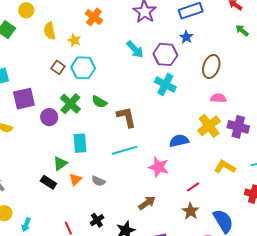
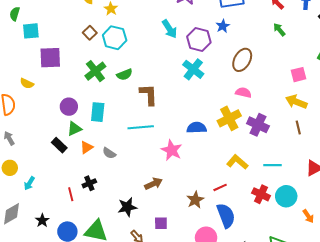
green semicircle: (99, 102) -> (125, 75), turned -63
purple circle: (49, 117) -> (69, 107), moved
red line: (193, 187) -> (220, 187), moved
black cross: (97, 220) -> (89, 183), moved

